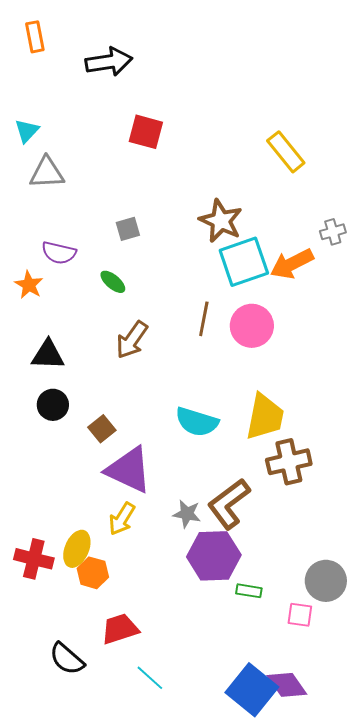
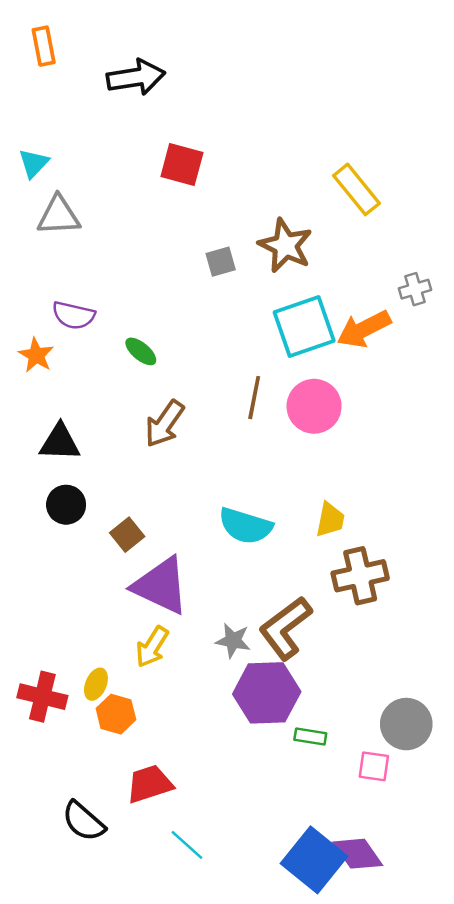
brown star: (221, 221) -> (285, 246), moved
gray square: (128, 229) -> (221, 262), moved
yellow trapezoid: (265, 417) -> (330, 520), size x0.6
yellow ellipse: (77, 549) -> (96, 684), size x0.7

